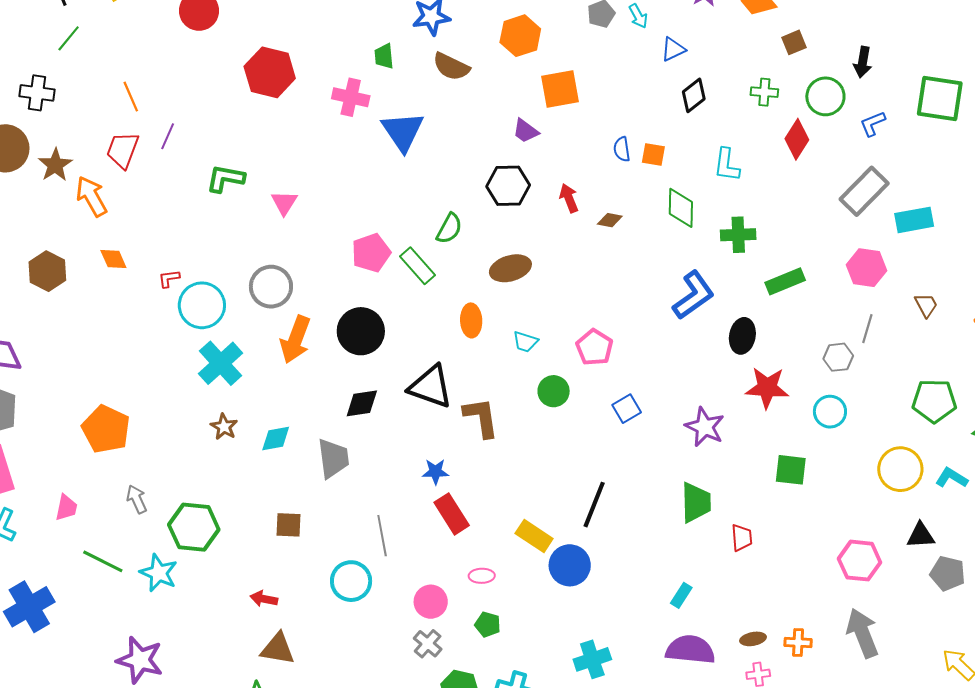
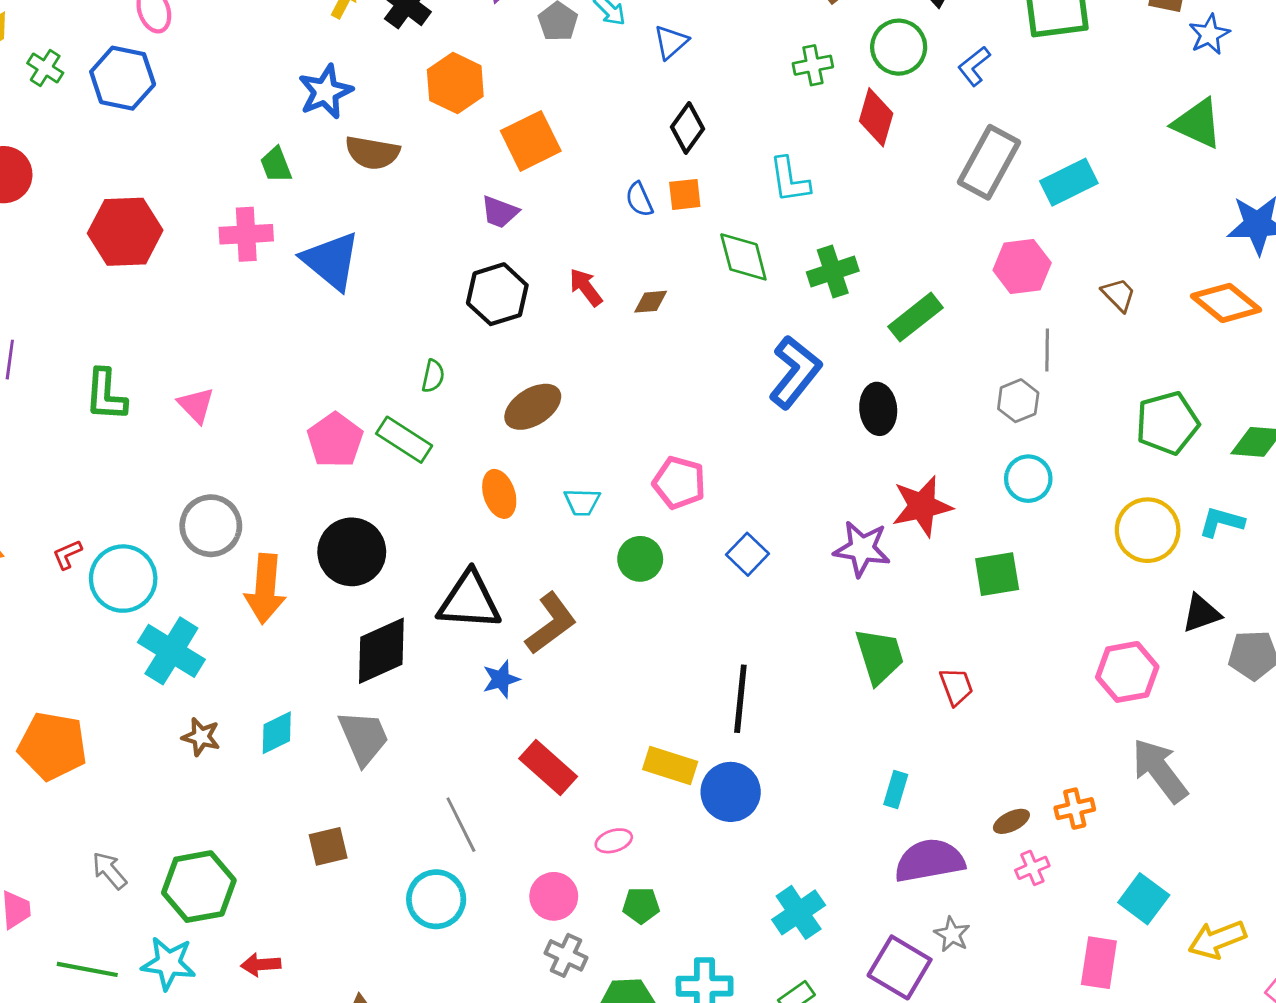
black diamond: (694, 95) -> (688, 128), moved
green L-shape: (225, 178) -> (106, 395), turned -81
green semicircle: (449, 229) -> (433, 376), size x0.7
red star: (767, 388) -> (922, 506), moved
black diamond: (362, 403) -> (381, 651), size x1.4
brown L-shape: (481, 417) -> (551, 623), turned 78
orange pentagon: (106, 429) -> (52, 746), moved
blue star: (435, 472) -> (501, 679), moved
red arrow: (264, 599) -> (261, 965), moved

